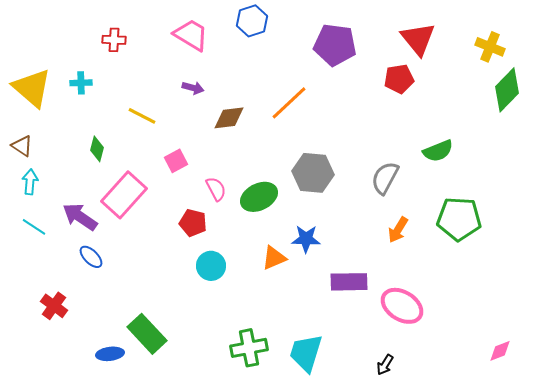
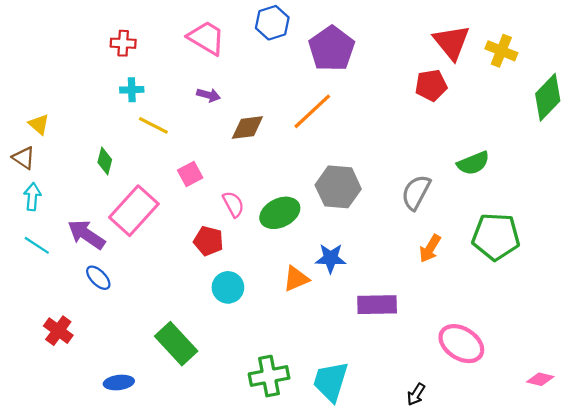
purple pentagon: (335, 45) -> (332, 49), moved, turned 30
yellow cross: (490, 47) -> (501, 51), moved
cyan cross: (81, 83) -> (132, 90), moved
yellow triangle: (32, 88) -> (39, 124), moved, size x0.5
pink ellipse: (402, 306) -> (461, 344), moved
green rectangle: (147, 334) -> (176, 344), moved
pink diamond: (500, 351) -> (540, 379), turned 35

